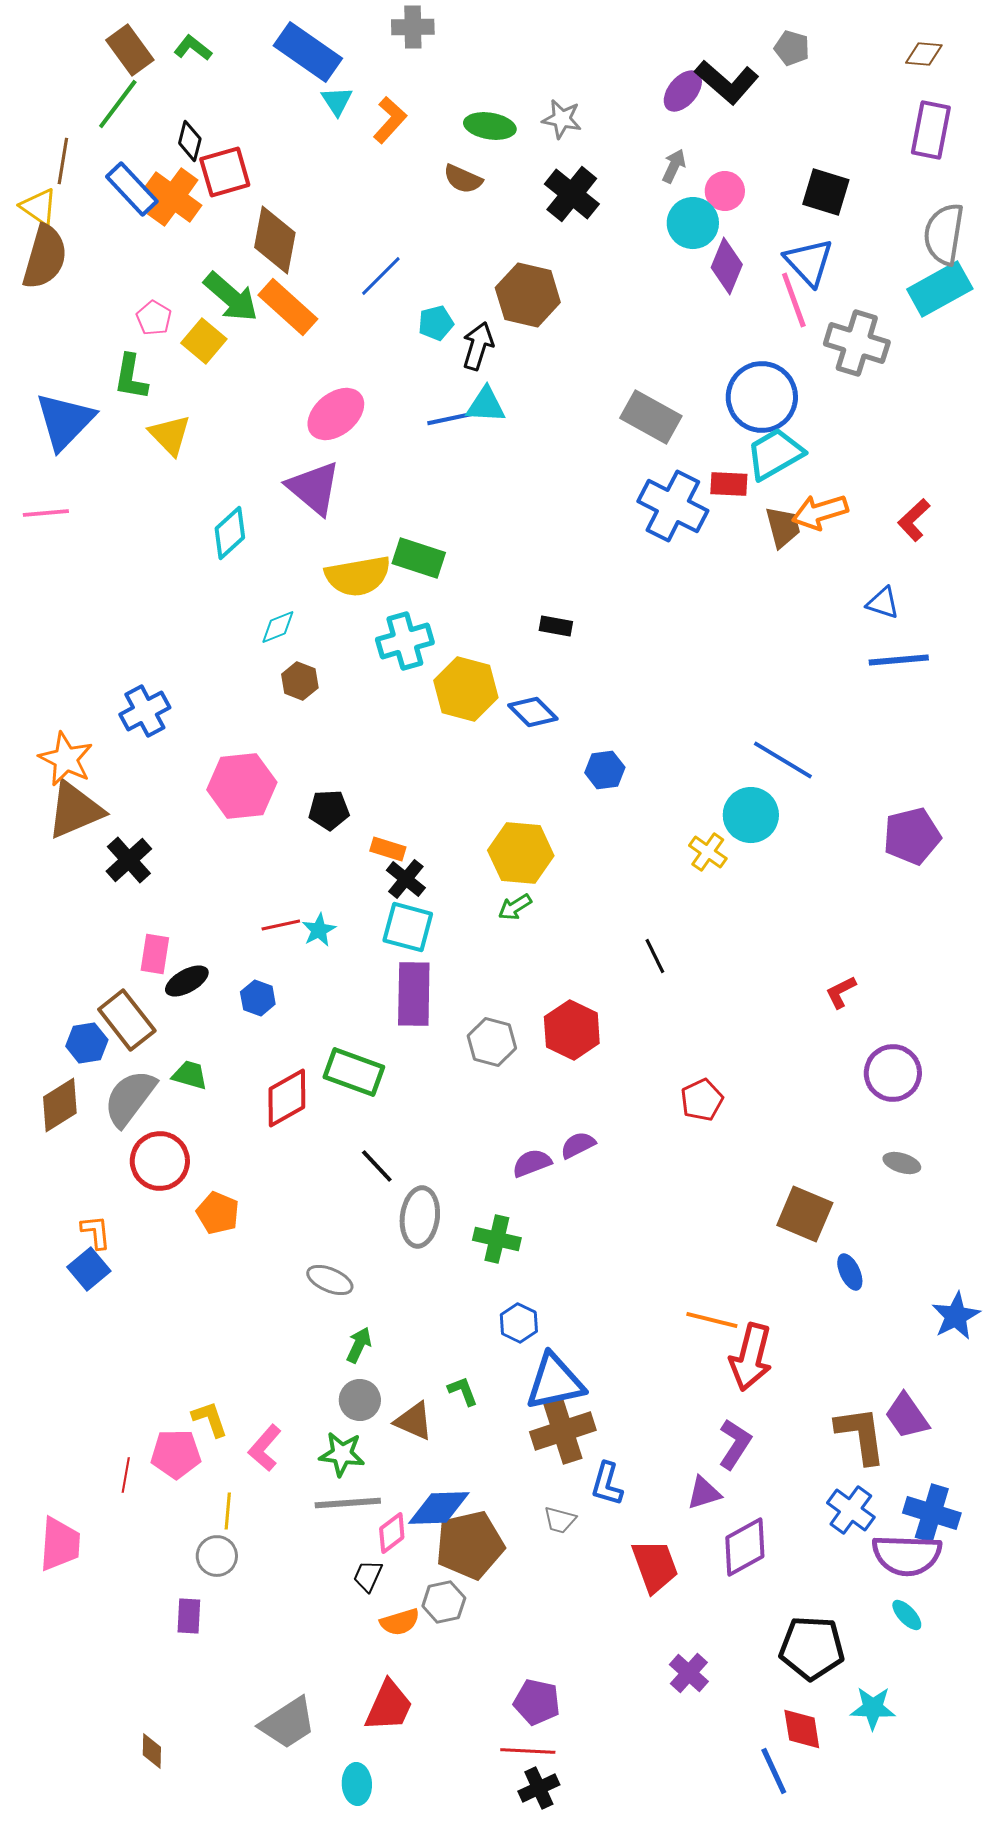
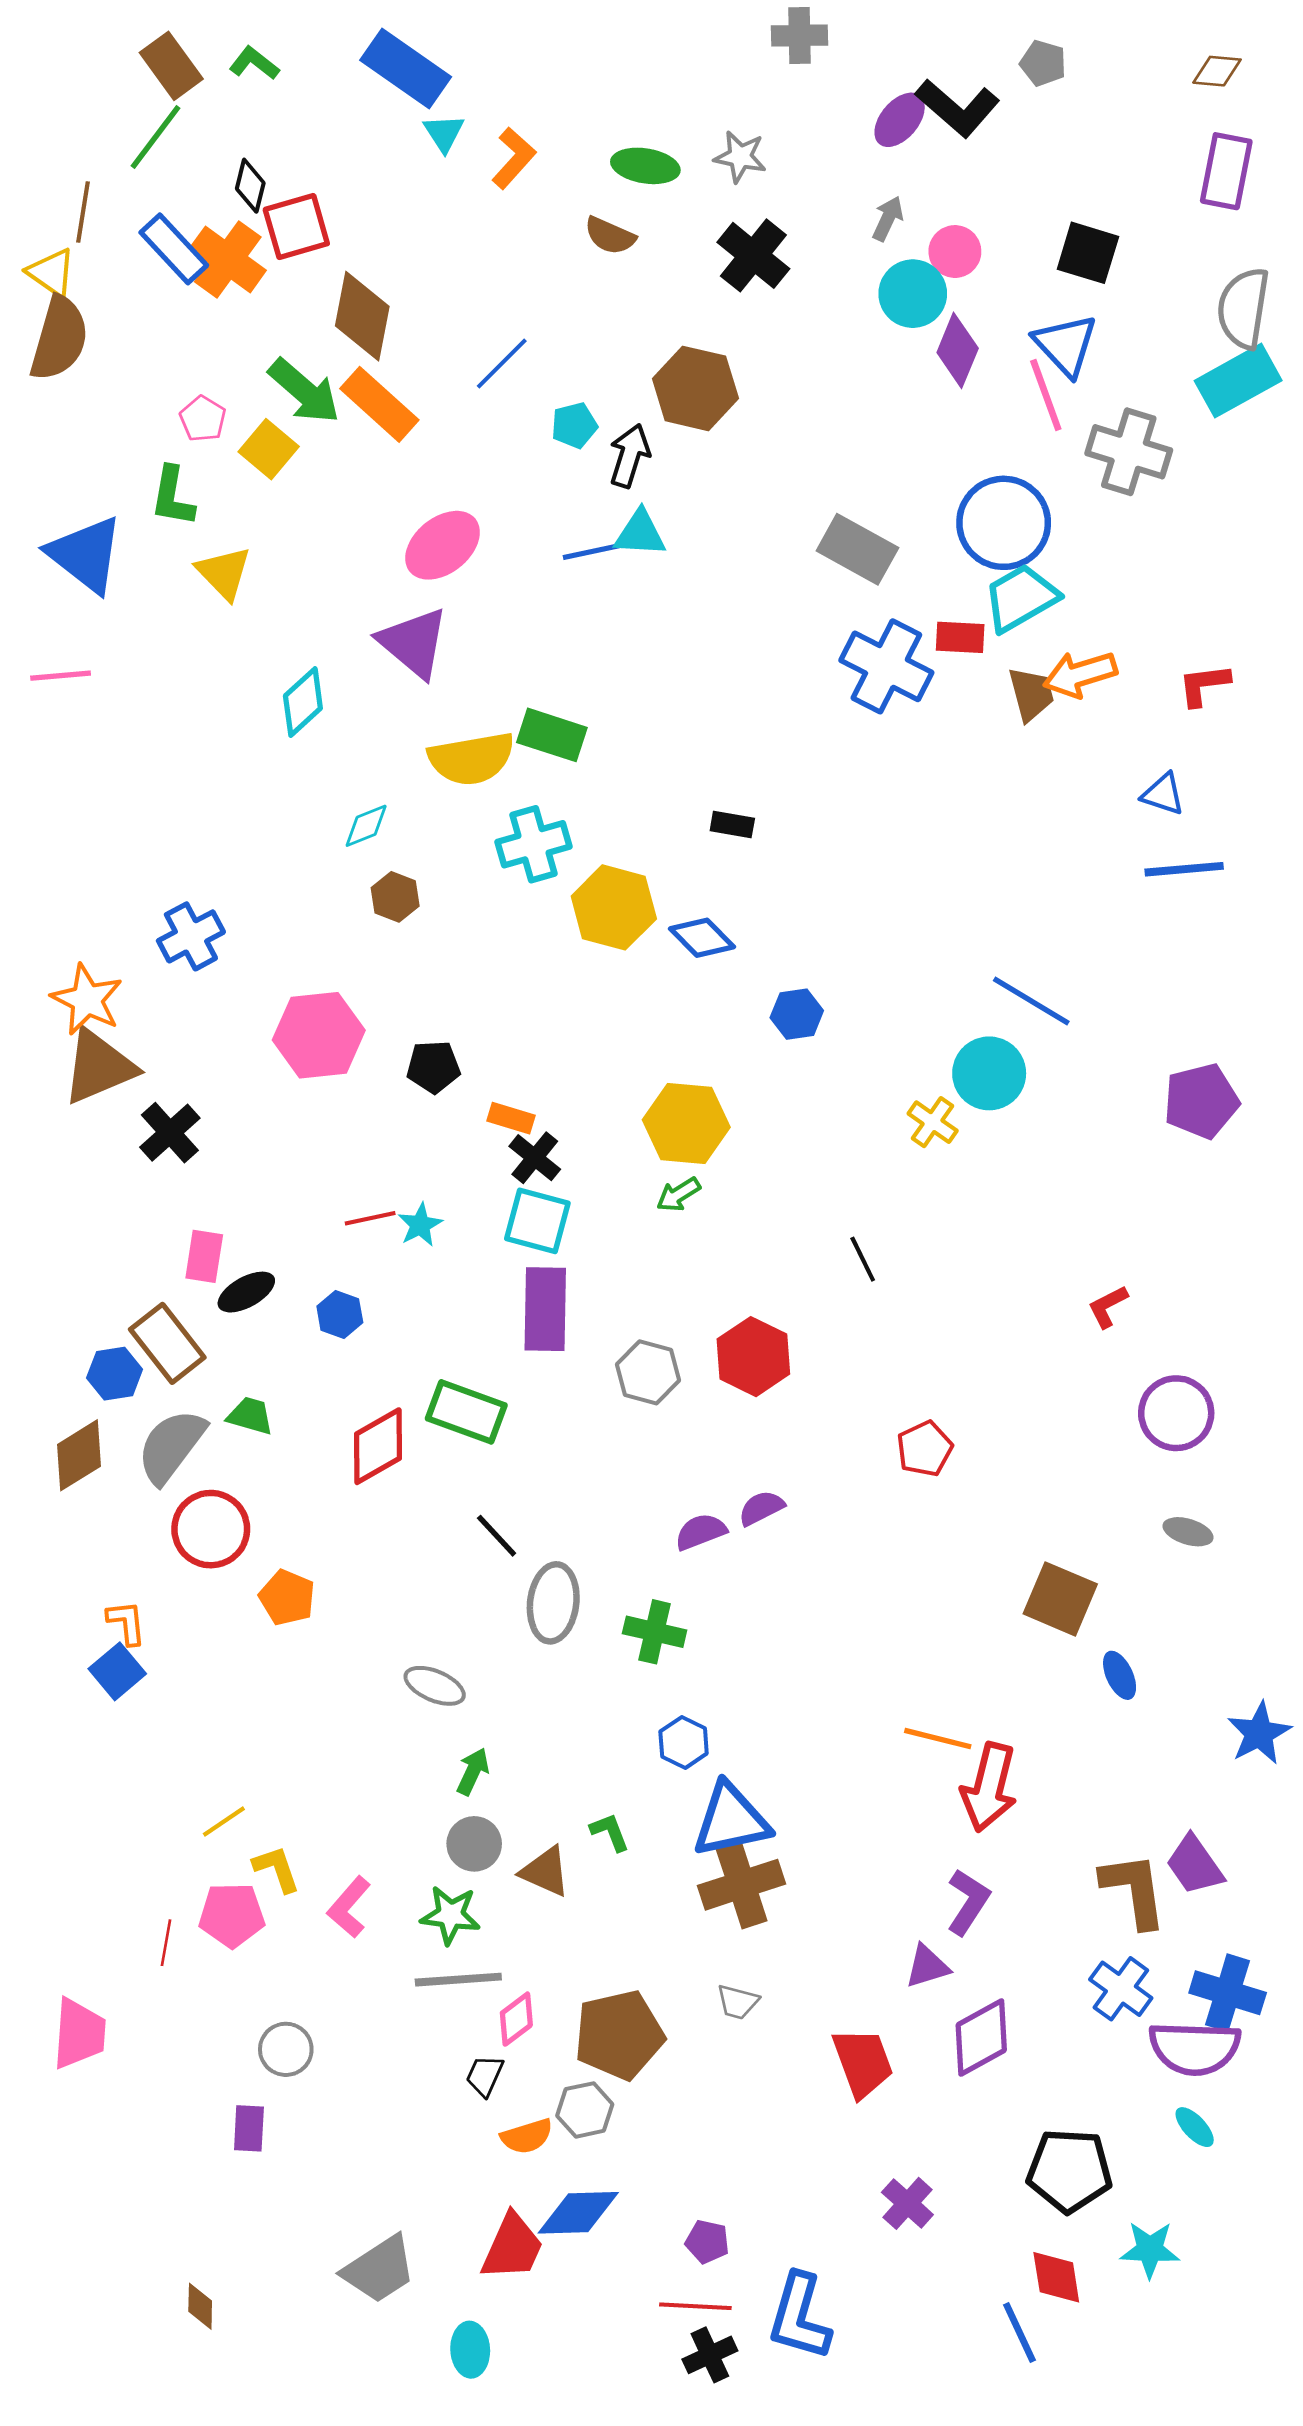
gray cross: (413, 27) -> (799, 36), moved
blue triangle: (65, 421) -> (86, 554), turned -36
red L-shape: (914, 520) -> (1204, 685), turned 36
blue L-shape: (607, 1484) -> (799, 2317), moved, size x1.5
blue diamond: (439, 1508) -> (578, 2213), moved
yellow line: (228, 1511) -> (224, 1822), moved, turned 51
purple pentagon: (537, 1702) -> (707, 2242), size x0.7

